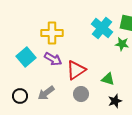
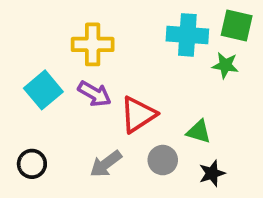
cyan cross: (102, 28) -> (187, 35), turned -35
gray arrow: (46, 93) -> (106, 164), moved
gray circle: (81, 94) -> (163, 160), moved

